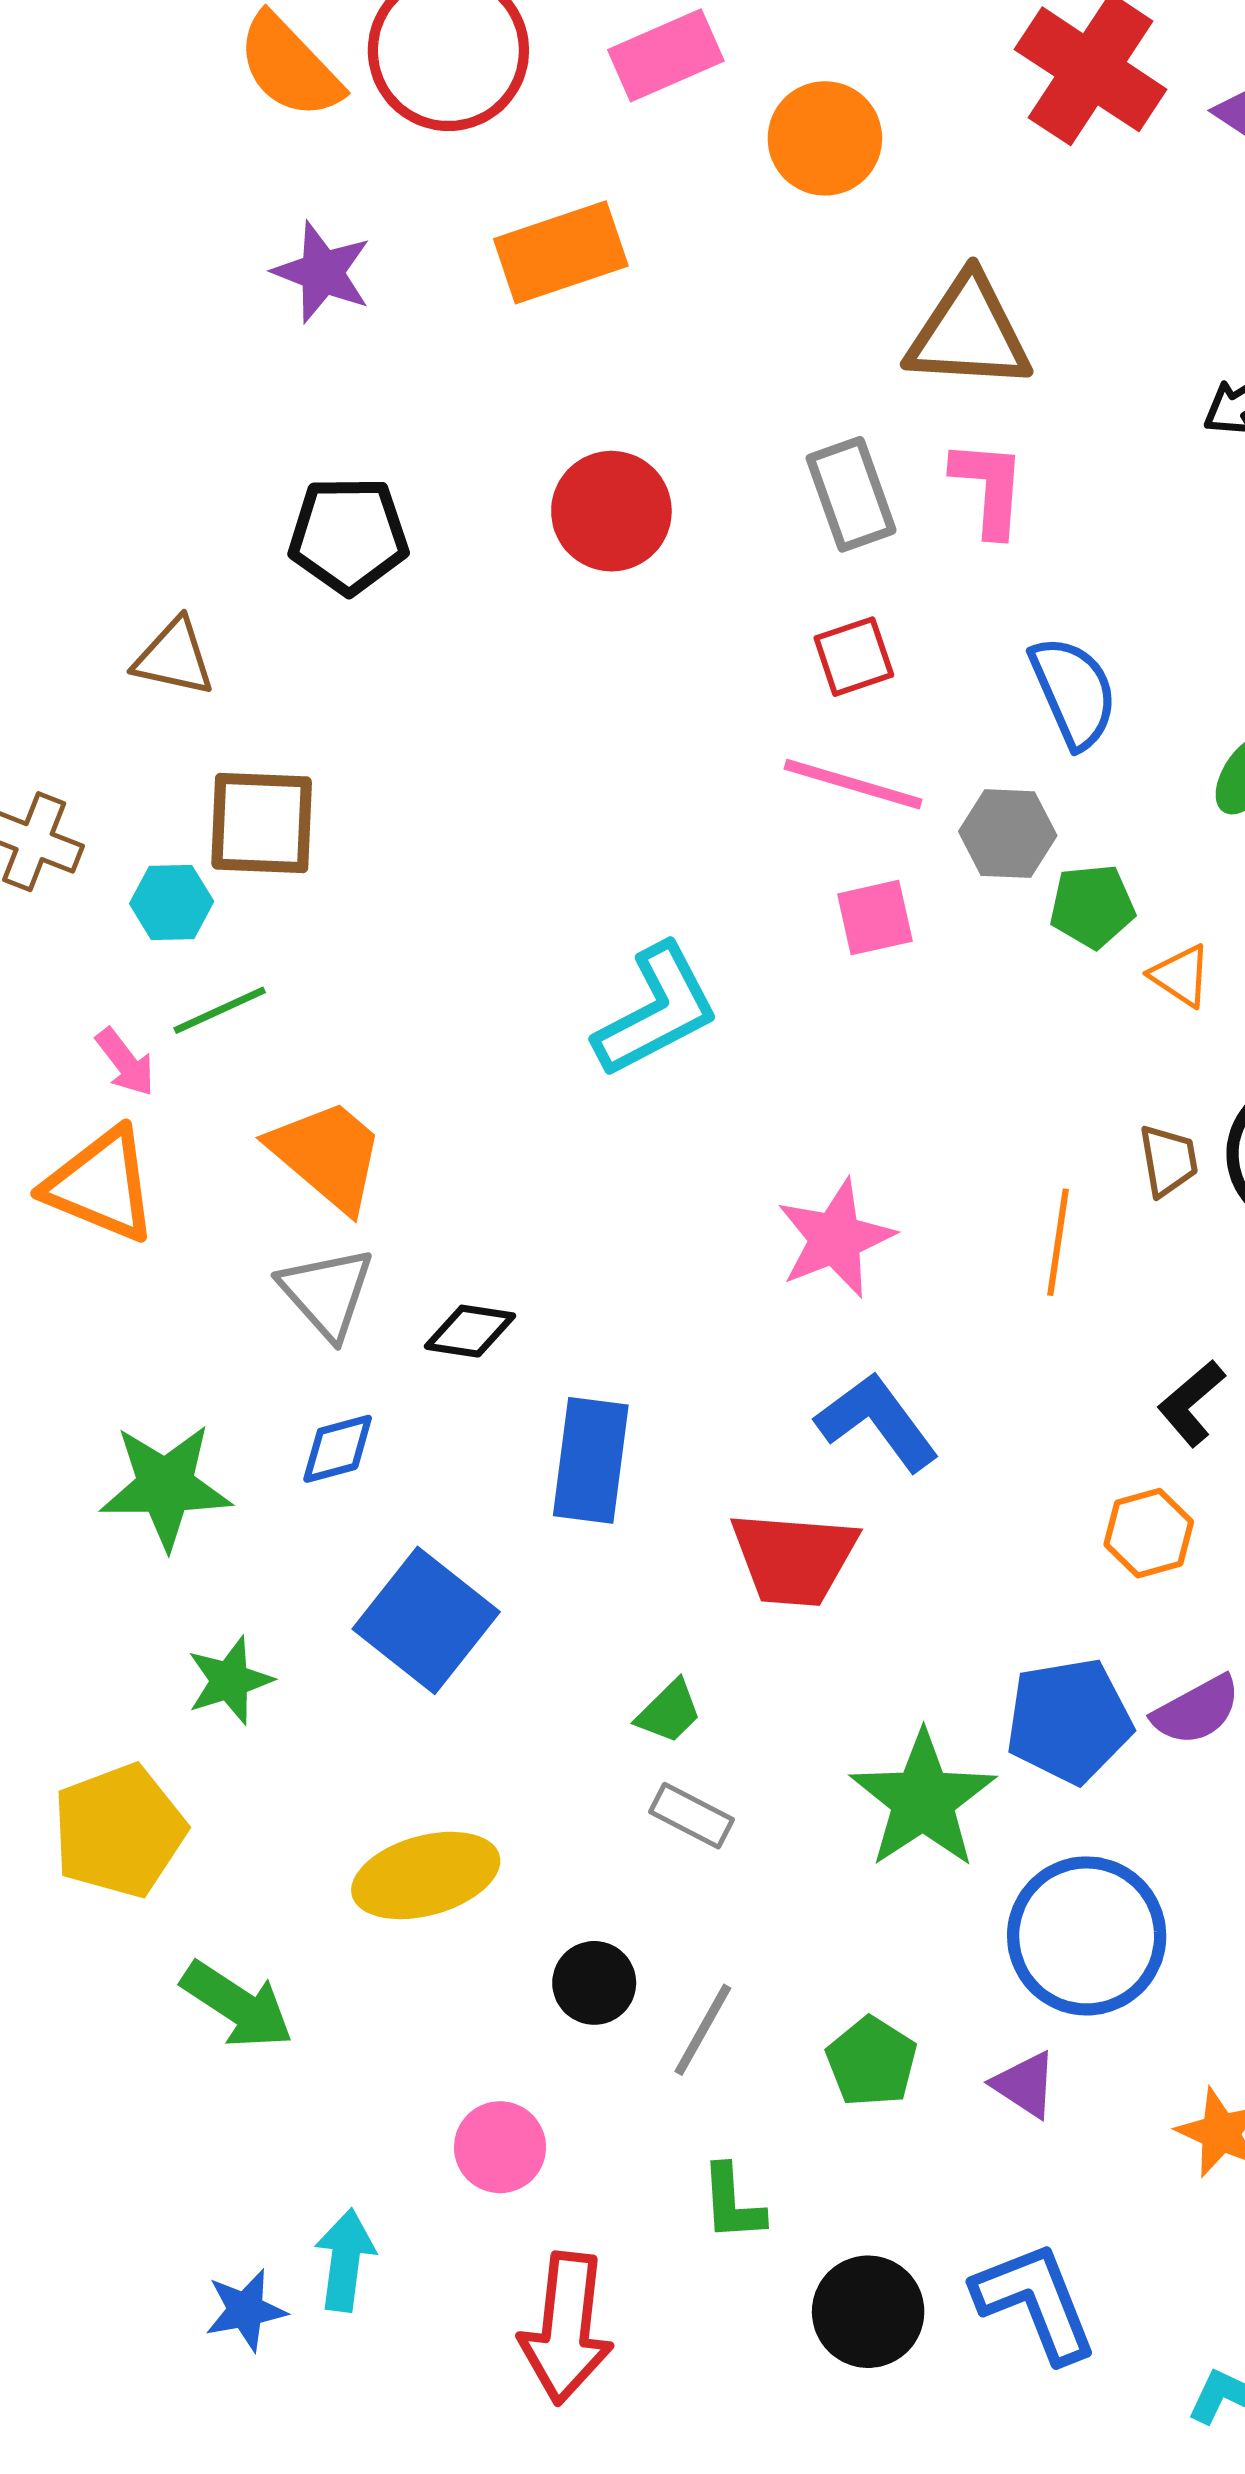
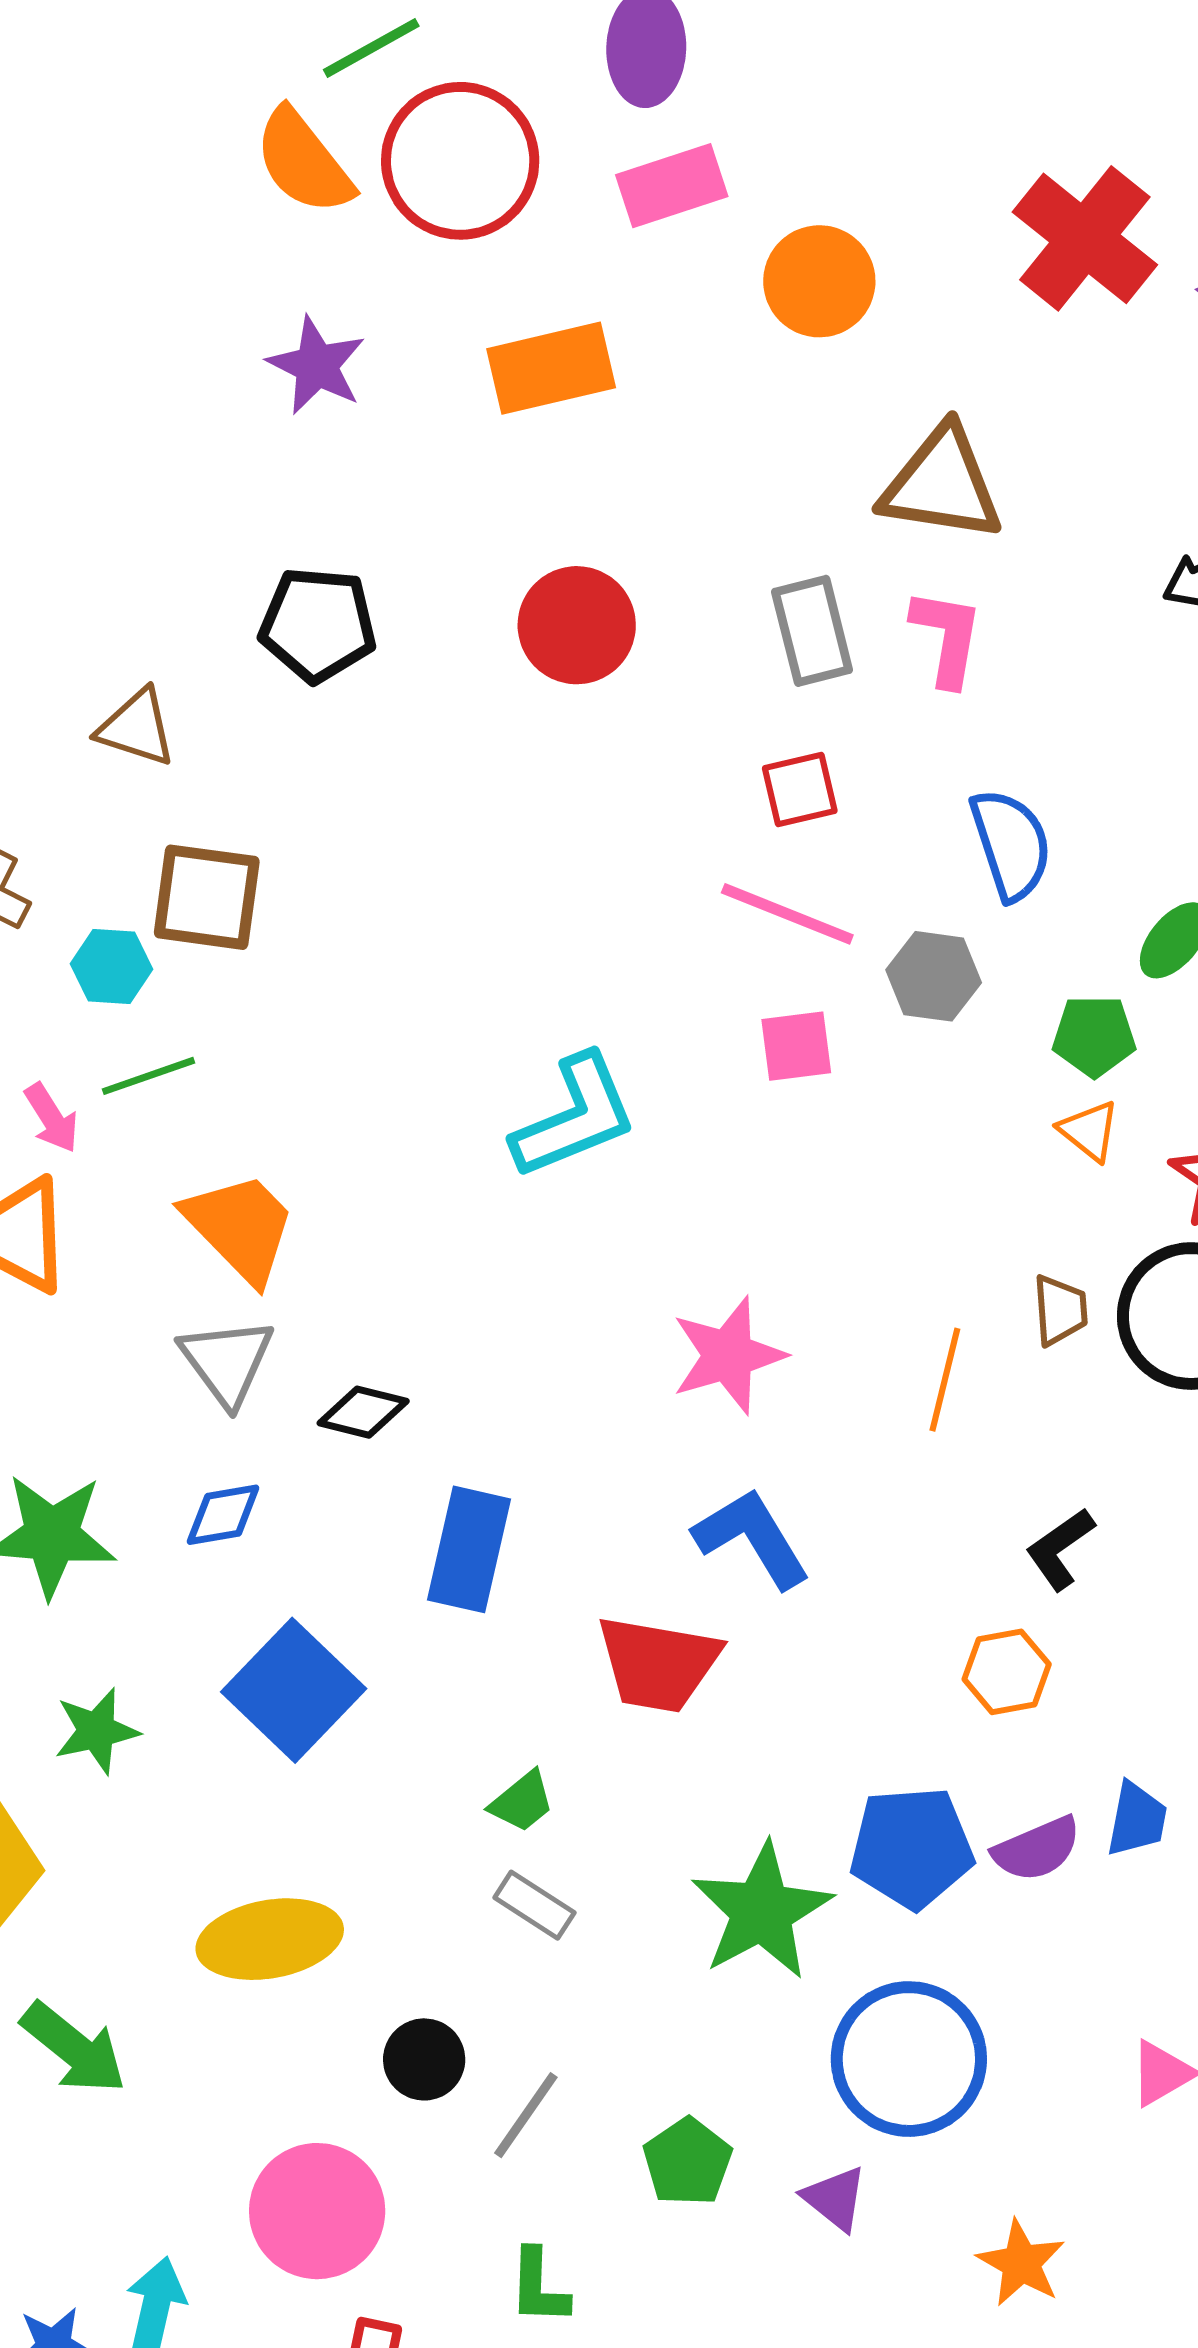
green pentagon: (1092, 906) -> (1094, 1036), moved
pink circle: (500, 2147) -> (317, 2211), size x1.5

